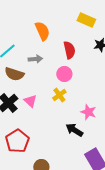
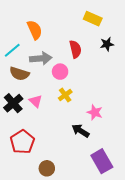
orange semicircle: (42, 31) -> (35, 30), moved
gray arrow: (35, 59) -> (41, 58), size x1.5
pink circle: (64, 74) -> (60, 72), moved

